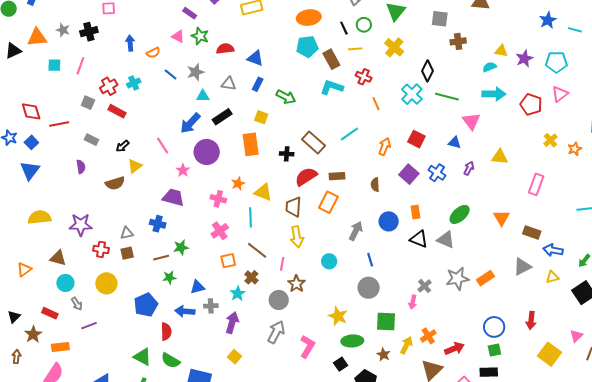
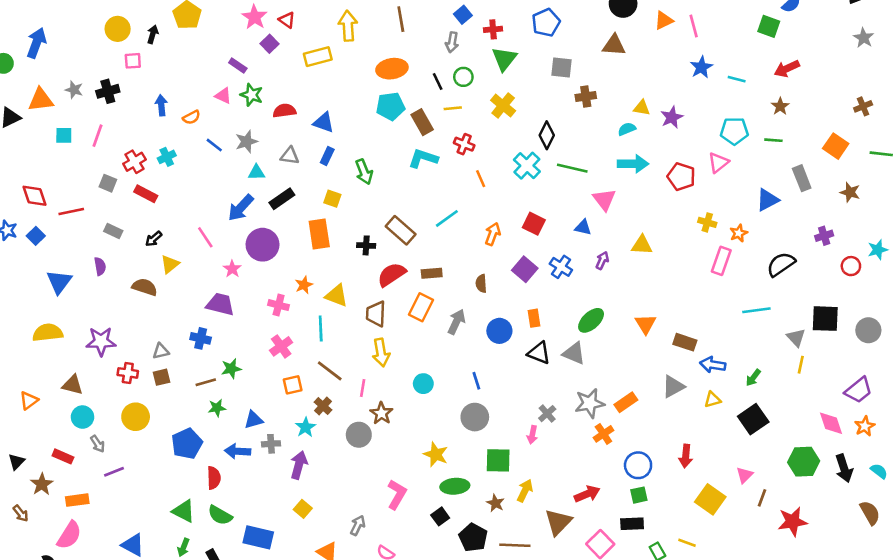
cyan pentagon: (556, 62) -> (734, 131), moved
green arrow: (286, 97) -> (364, 172), turned 42
yellow cross: (551, 140) -> (707, 222), turned -32
blue triangle: (30, 170) -> (59, 282), moved
brown semicircle: (115, 183) -> (145, 287), turned -144
pink rectangle: (536, 184) -> (721, 261), moved
gray arrow: (356, 231) -> (456, 322), moved
gray arrow: (276, 332) -> (358, 525), moved, size x0.7
orange cross: (428, 336) -> (603, 434), moved
brown arrow: (16, 357) -> (21, 513), turned 136

